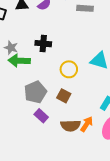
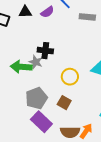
gray star: (11, 48) -> (36, 62), moved
purple rectangle: (41, 116) -> (41, 122), size x1.5

